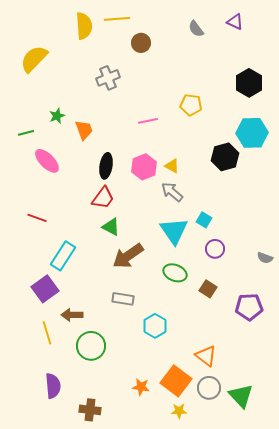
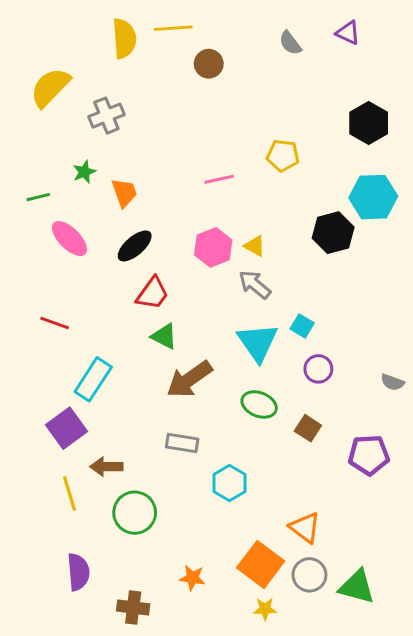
gray cross: (108, 78) -> (106, 116), moved
black ellipse: (106, 166) -> (135, 246), moved, turned 40
orange star: (141, 387) -> (192, 578), moved
green triangle: (241, 396) -> (357, 587), turned -32

